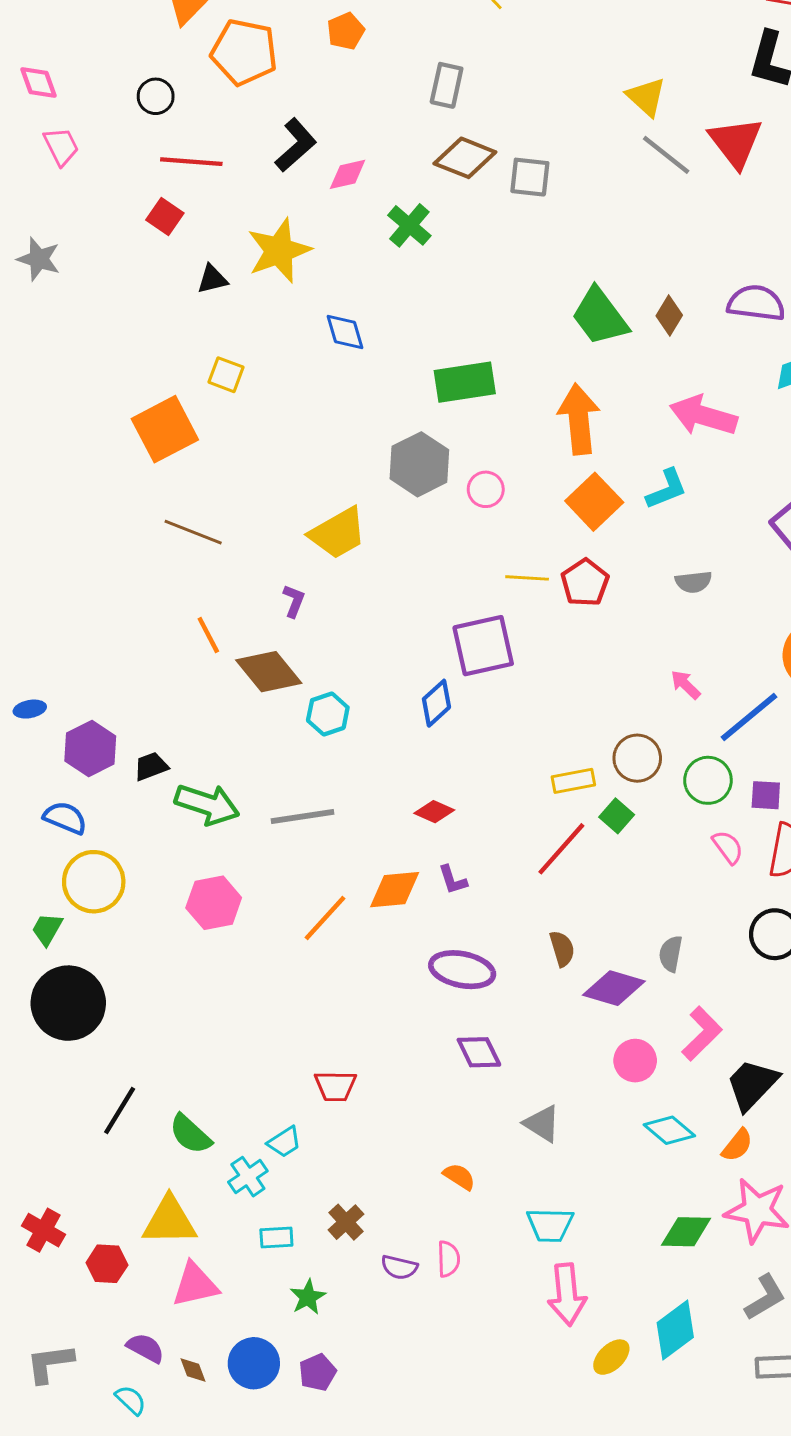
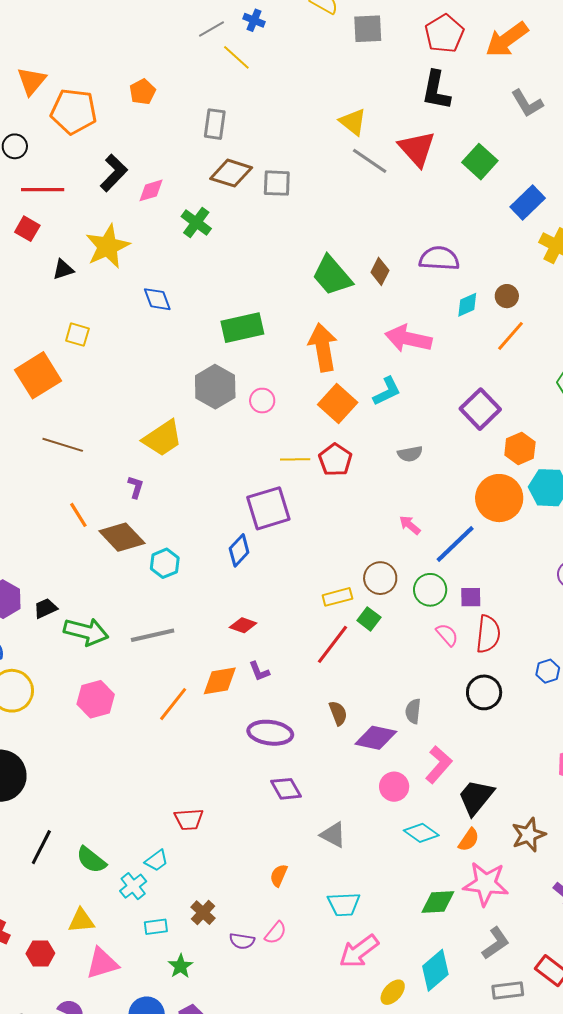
orange semicircle: (459, 1177) -> (279, 875), turned -95
yellow triangle: (169, 1221) -> (81, 921), size x0.7
pink semicircle: (449, 1259) -> (276, 933), turned 45
pink arrow: (567, 1295) -> (359, 951), turned 63

